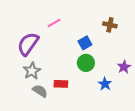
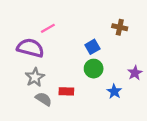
pink line: (54, 23) -> (48, 28), moved
purple semicircle: (28, 44) -> (30, 48), turned 70

